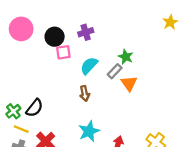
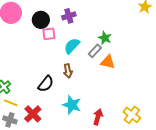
orange triangle: (129, 83) -> (108, 62), turned -42
black semicircle: (34, 108) -> (46, 84), moved
cyan star: (89, 131) -> (72, 105), turned -30

